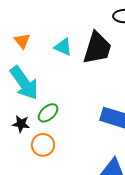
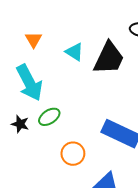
orange circle: (43, 145) -> (73, 154), moved

